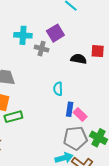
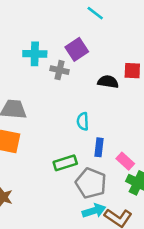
pink rectangle: (80, 114) -> (125, 161), moved
green rectangle: (13, 117) -> (65, 163), moved
gray pentagon: (75, 138) -> (91, 183), moved, turned 30

